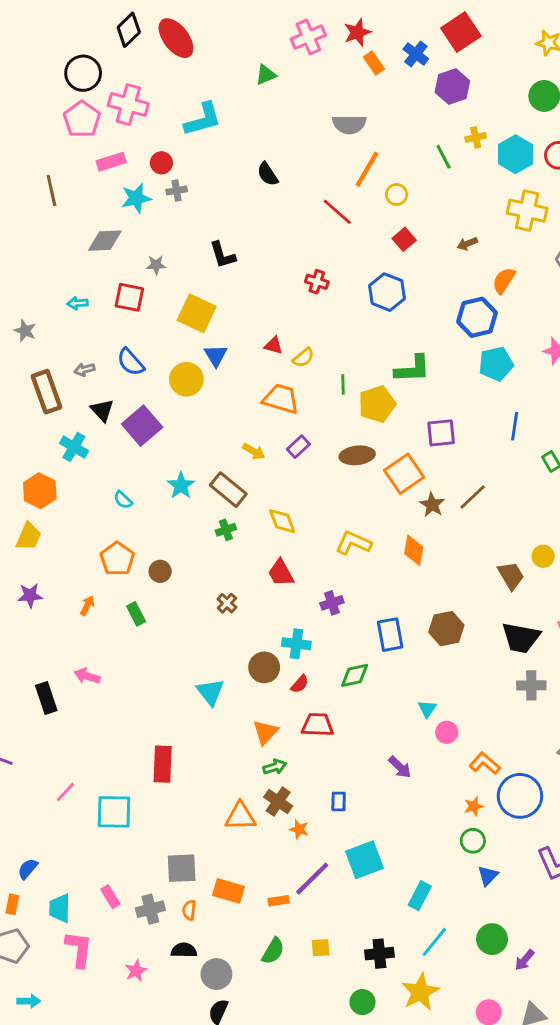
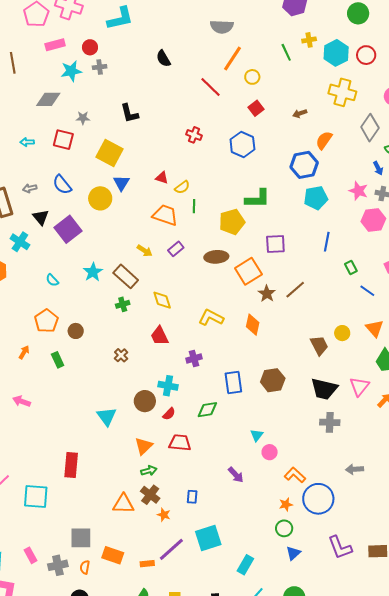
green line: (343, 385) -> (194, 206), moved

